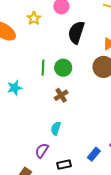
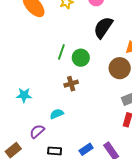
cyan star: (15, 88) -> (24, 95), moved
cyan semicircle: (56, 128) -> (57, 114), turned 32

